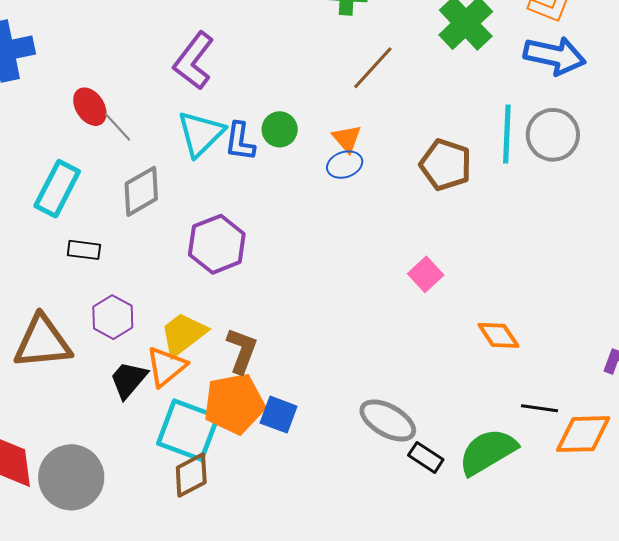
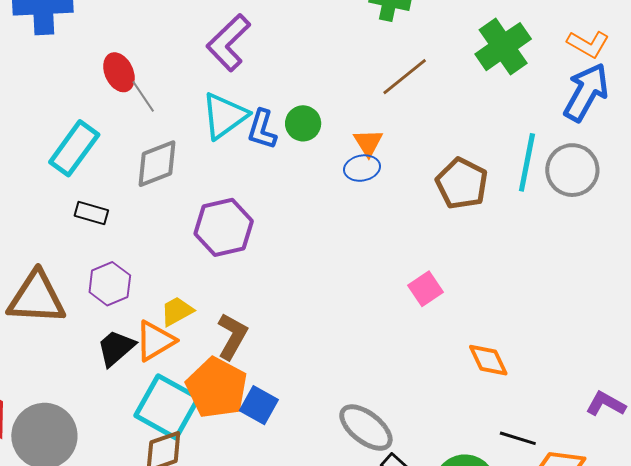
blue arrow: (555, 56) -> (586, 92), turned -82
yellow trapezoid: (183, 334) -> (177, 311), size x0.7
orange pentagon: (234, 404) -> (217, 388), turned 30

